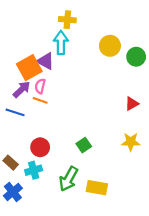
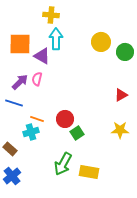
yellow cross: (67, 20) -> (51, 15), moved
orange square: (29, 68) -> (20, 44), moved, turned 30
orange line: (40, 100) -> (37, 119), moved
red circle: (40, 147) -> (65, 119), moved
cyan cross: (34, 170) -> (31, 132), moved

